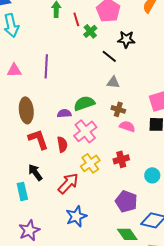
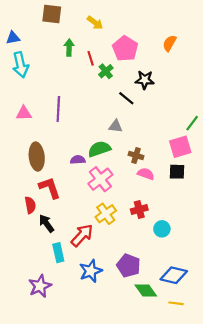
gray triangle: (113, 82) -> (116, 126), moved
red semicircle: (62, 144) -> (30, 205), moved
cyan circle: (152, 175) -> (162, 229), moved
cyan rectangle: (22, 191) -> (58, 253), moved
purple pentagon: (126, 201) -> (128, 266), moved

